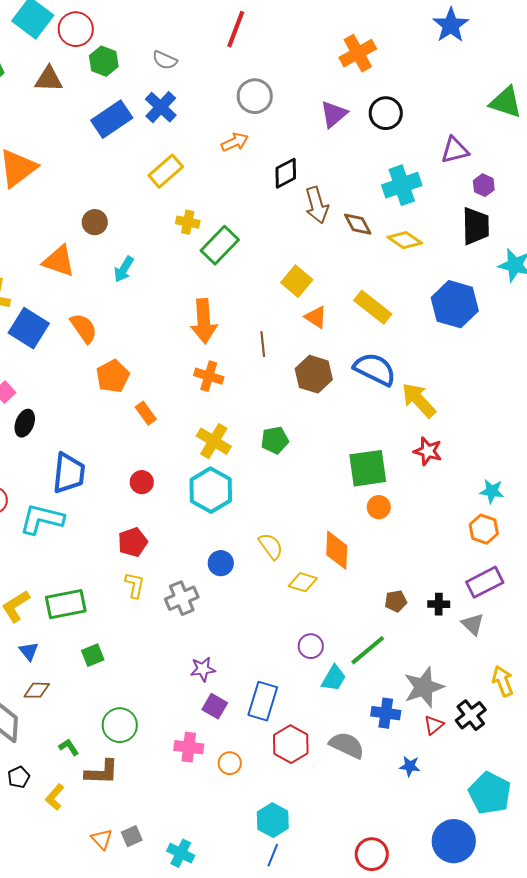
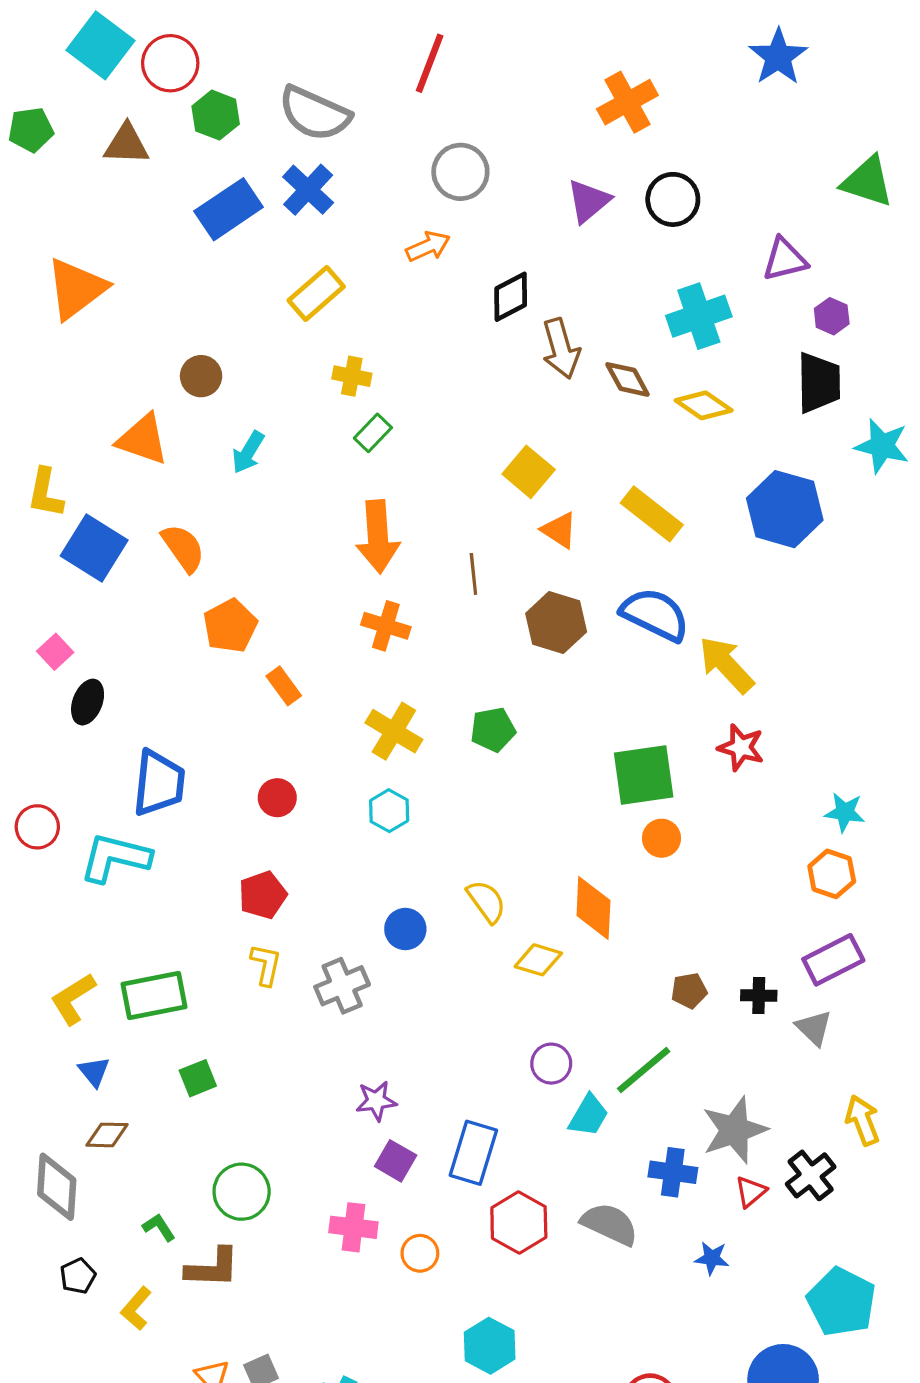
gray semicircle: (165, 60) -> (315, 113), size x1.8
green rectangle: (220, 245) -> (373, 433), moved, size x0.6
cyan hexagon: (211, 490) -> (389, 811), size x0.6

